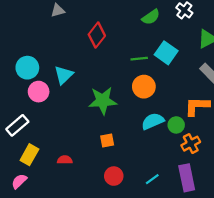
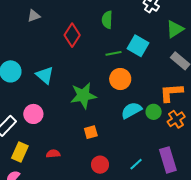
green semicircle: (151, 17) -> (107, 20), moved, turned 132
cyan triangle: (64, 75) -> (45, 75), turned -30
pink circle: (39, 92) -> (33, 114), moved
orange cross: (191, 144) -> (176, 119), moved

